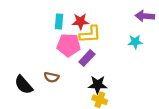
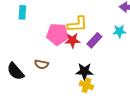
cyan rectangle: (59, 21) -> (22, 12), moved
red star: (80, 21) -> (72, 40), moved
purple rectangle: (87, 58) -> (94, 40), moved

